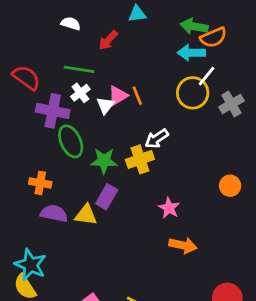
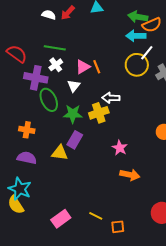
red arrow: (108, 40) -> (68, 13), moved
white triangle: (105, 105) -> (74, 86), moved
white arrow: (157, 139) -> (111, 98), turned 36
purple semicircle: (54, 213) -> (27, 158), moved

